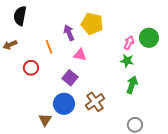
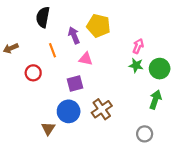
black semicircle: (20, 16) -> (43, 17), moved
green circle: (149, 38) -> (160, 69), moved
purple square: (70, 78) -> (75, 84), turned 35
green arrow: (132, 85) -> (155, 100), moved

